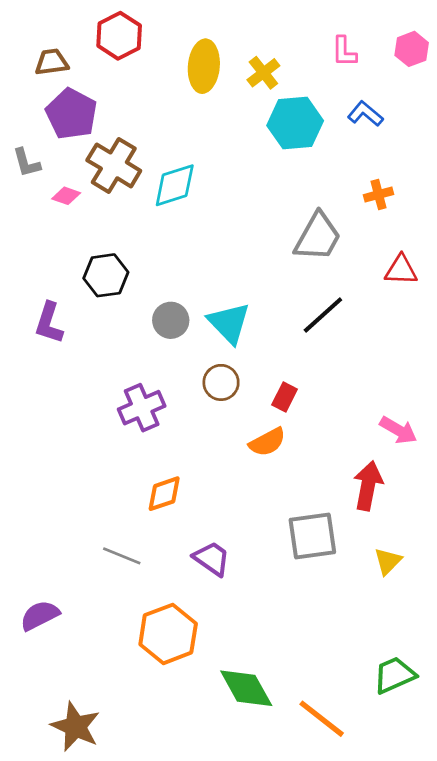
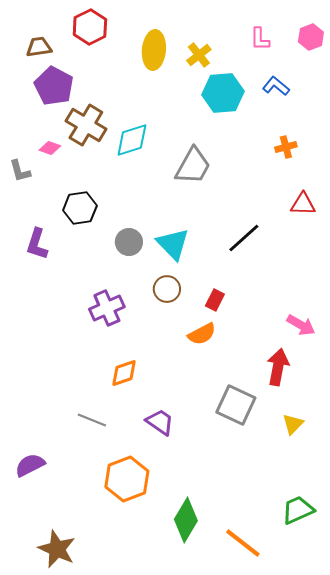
gray L-shape: (26, 163) -> (20, 171), moved
gray trapezoid: (318, 237) -> (193, 166), moved
gray square: (312, 536) -> (236, 405), turned 33
green diamond: (246, 688) -> (186, 520), turned 60

